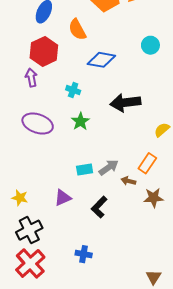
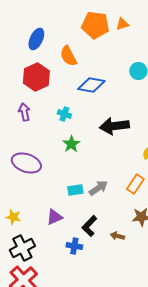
purple arrow: (31, 78) -> (24, 112), moved
purple ellipse: (38, 124) -> (26, 163), moved
brown arrow: (128, 181) -> (117, 236), moved
blue cross: (84, 254) -> (74, 246), moved

